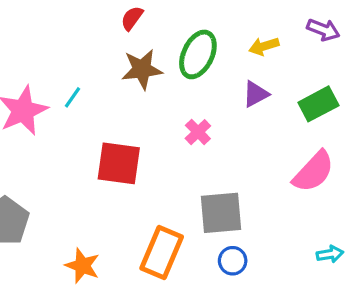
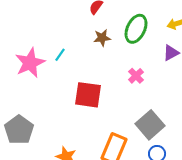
brown star: (142, 69) -> (102, 38), size x0.7
gray square: (221, 213) -> (150, 125), turned -36

